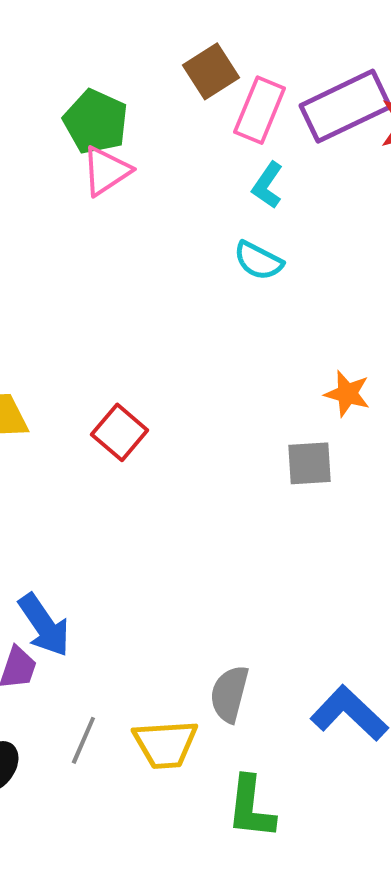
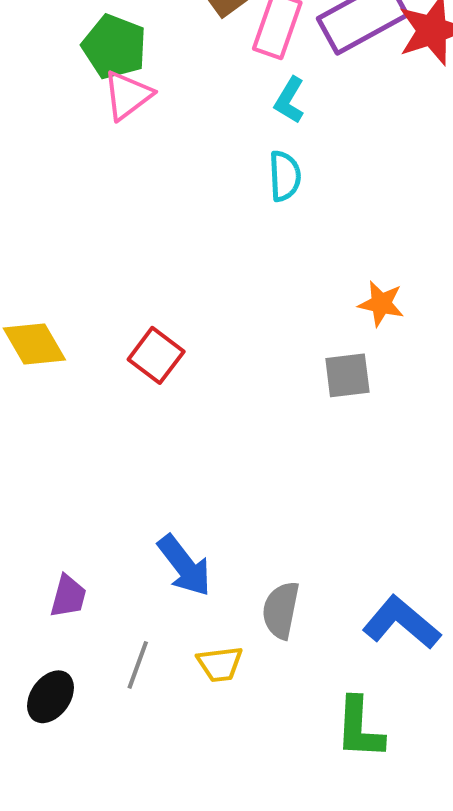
cyan semicircle: (258, 261) -> (285, 176), turned -117
blue arrow: (44, 625) -> (184, 566), moved
yellow trapezoid: (165, 744) -> (220, 664), size x0.7
green L-shape: (251, 807) -> (360, 728), moved

